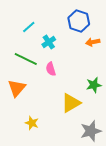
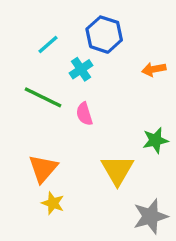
blue hexagon: (79, 21) -> (104, 35), moved
orange triangle: (17, 88) -> (43, 168), moved
yellow triangle: (71, 103) -> (117, 170), turned -30

